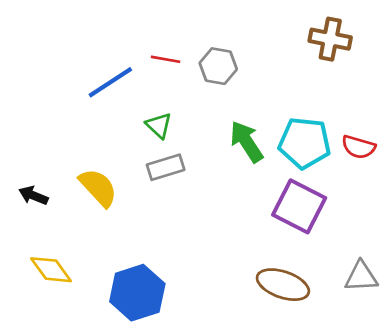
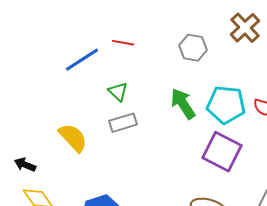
brown cross: (330, 39) -> (245, 28), turned 36
gray hexagon: (218, 66) -> (193, 48), moved
black arrow: (33, 196) -> (25, 165), moved

